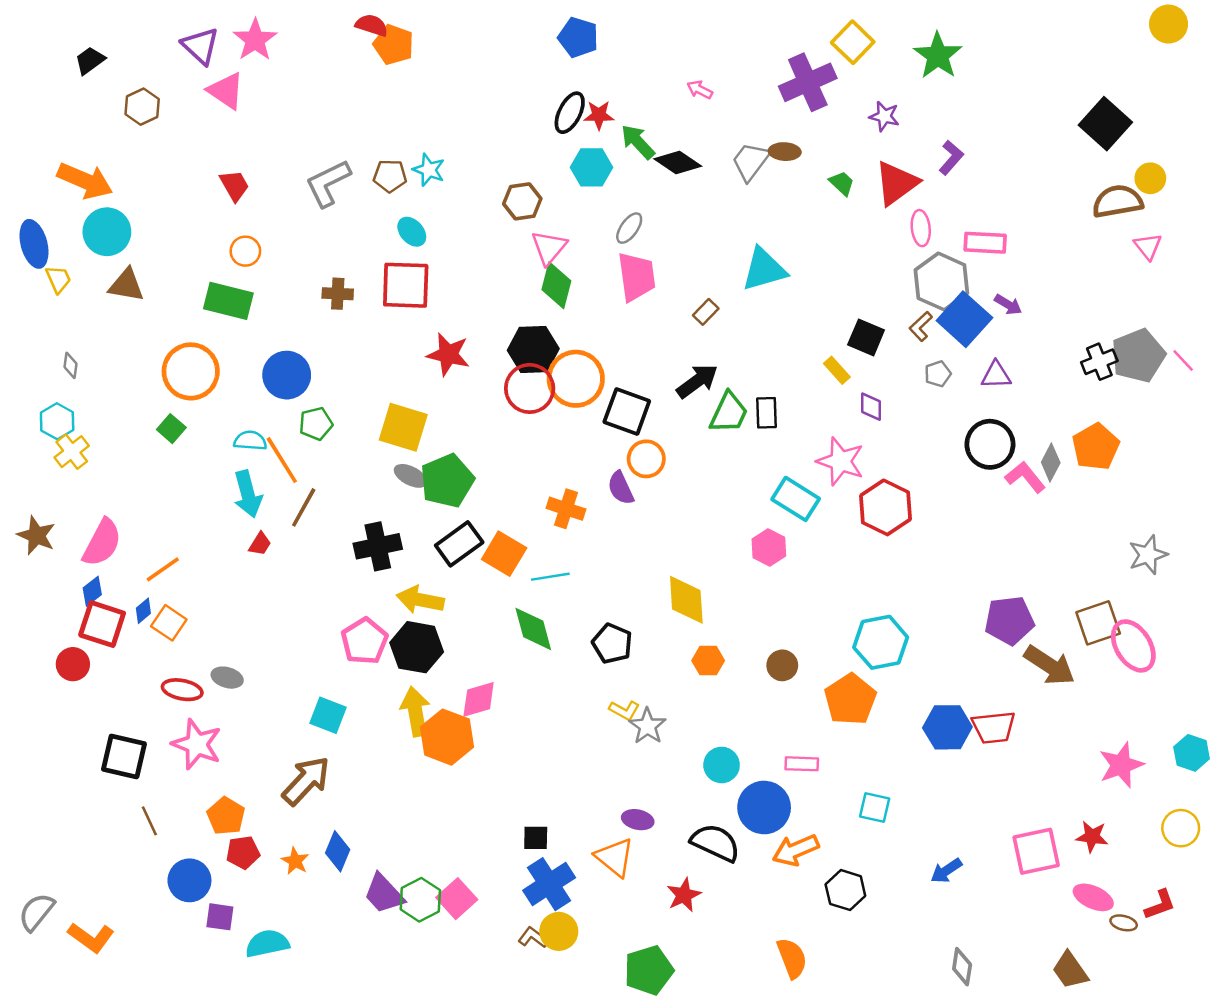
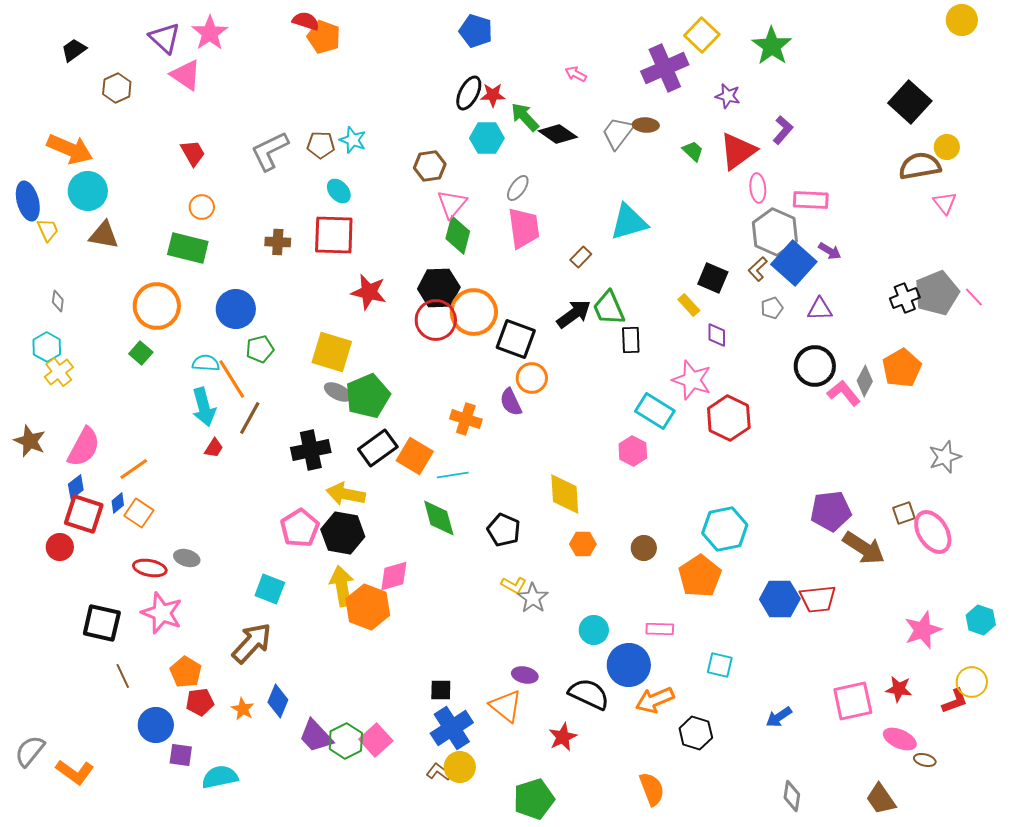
green trapezoid: (729, 413) -> (609, 308), moved, turned 132
brown square: (1098, 623) -> (904, 513), size x0.6
red L-shape: (1160, 905) -> (955, 701), moved

